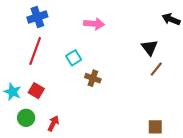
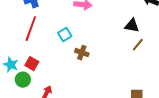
black triangle: (150, 48) -> (132, 26), turned -42
green circle: (26, 118) -> (23, 80), moved

